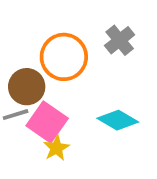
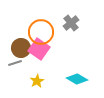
cyan diamond: (118, 120) -> (77, 79), moved
pink square: (47, 122) -> (39, 49), moved

